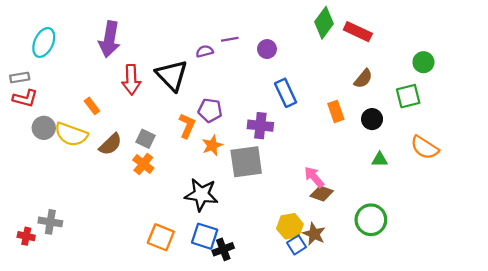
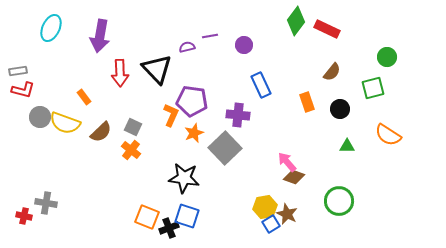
cyan ellipse: (44, 42) -> (51, 28), moved
purple pentagon: (210, 110) -> (192, 101), size x1.4
gray square: (246, 162) -> (225, 148), turned -36
black cross: (223, 249) -> (169, 228), moved

